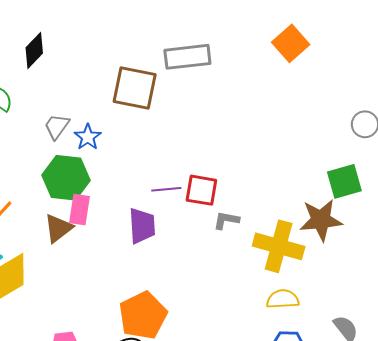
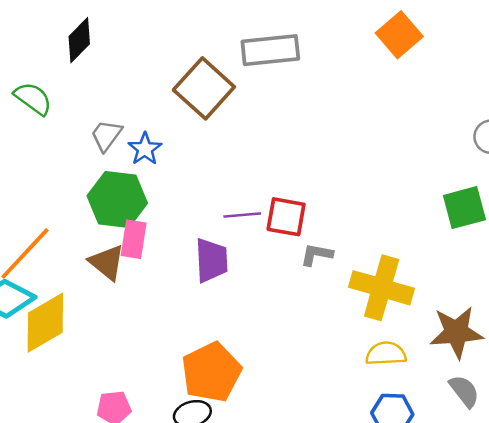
brown square: (135, 88) -> (204, 88), turned 30
brown star: (321, 220) -> (456, 332), moved
brown triangle: (58, 228) -> (107, 262), turned -44

